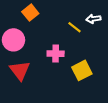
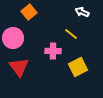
white arrow: (93, 19) -> (82, 12), moved, turned 32
yellow line: (75, 27) -> (71, 34), moved

